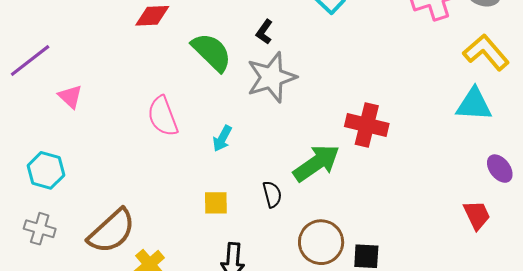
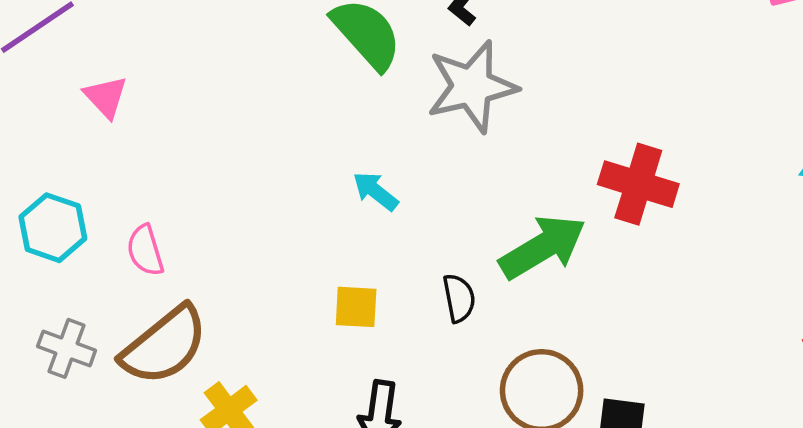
pink semicircle: (163, 116) -> (145, 250), moved, size x0.7
cyan arrow: (222, 138) -> (375, 191), turned 96
gray cross: (40, 229) -> (67, 348), moved

